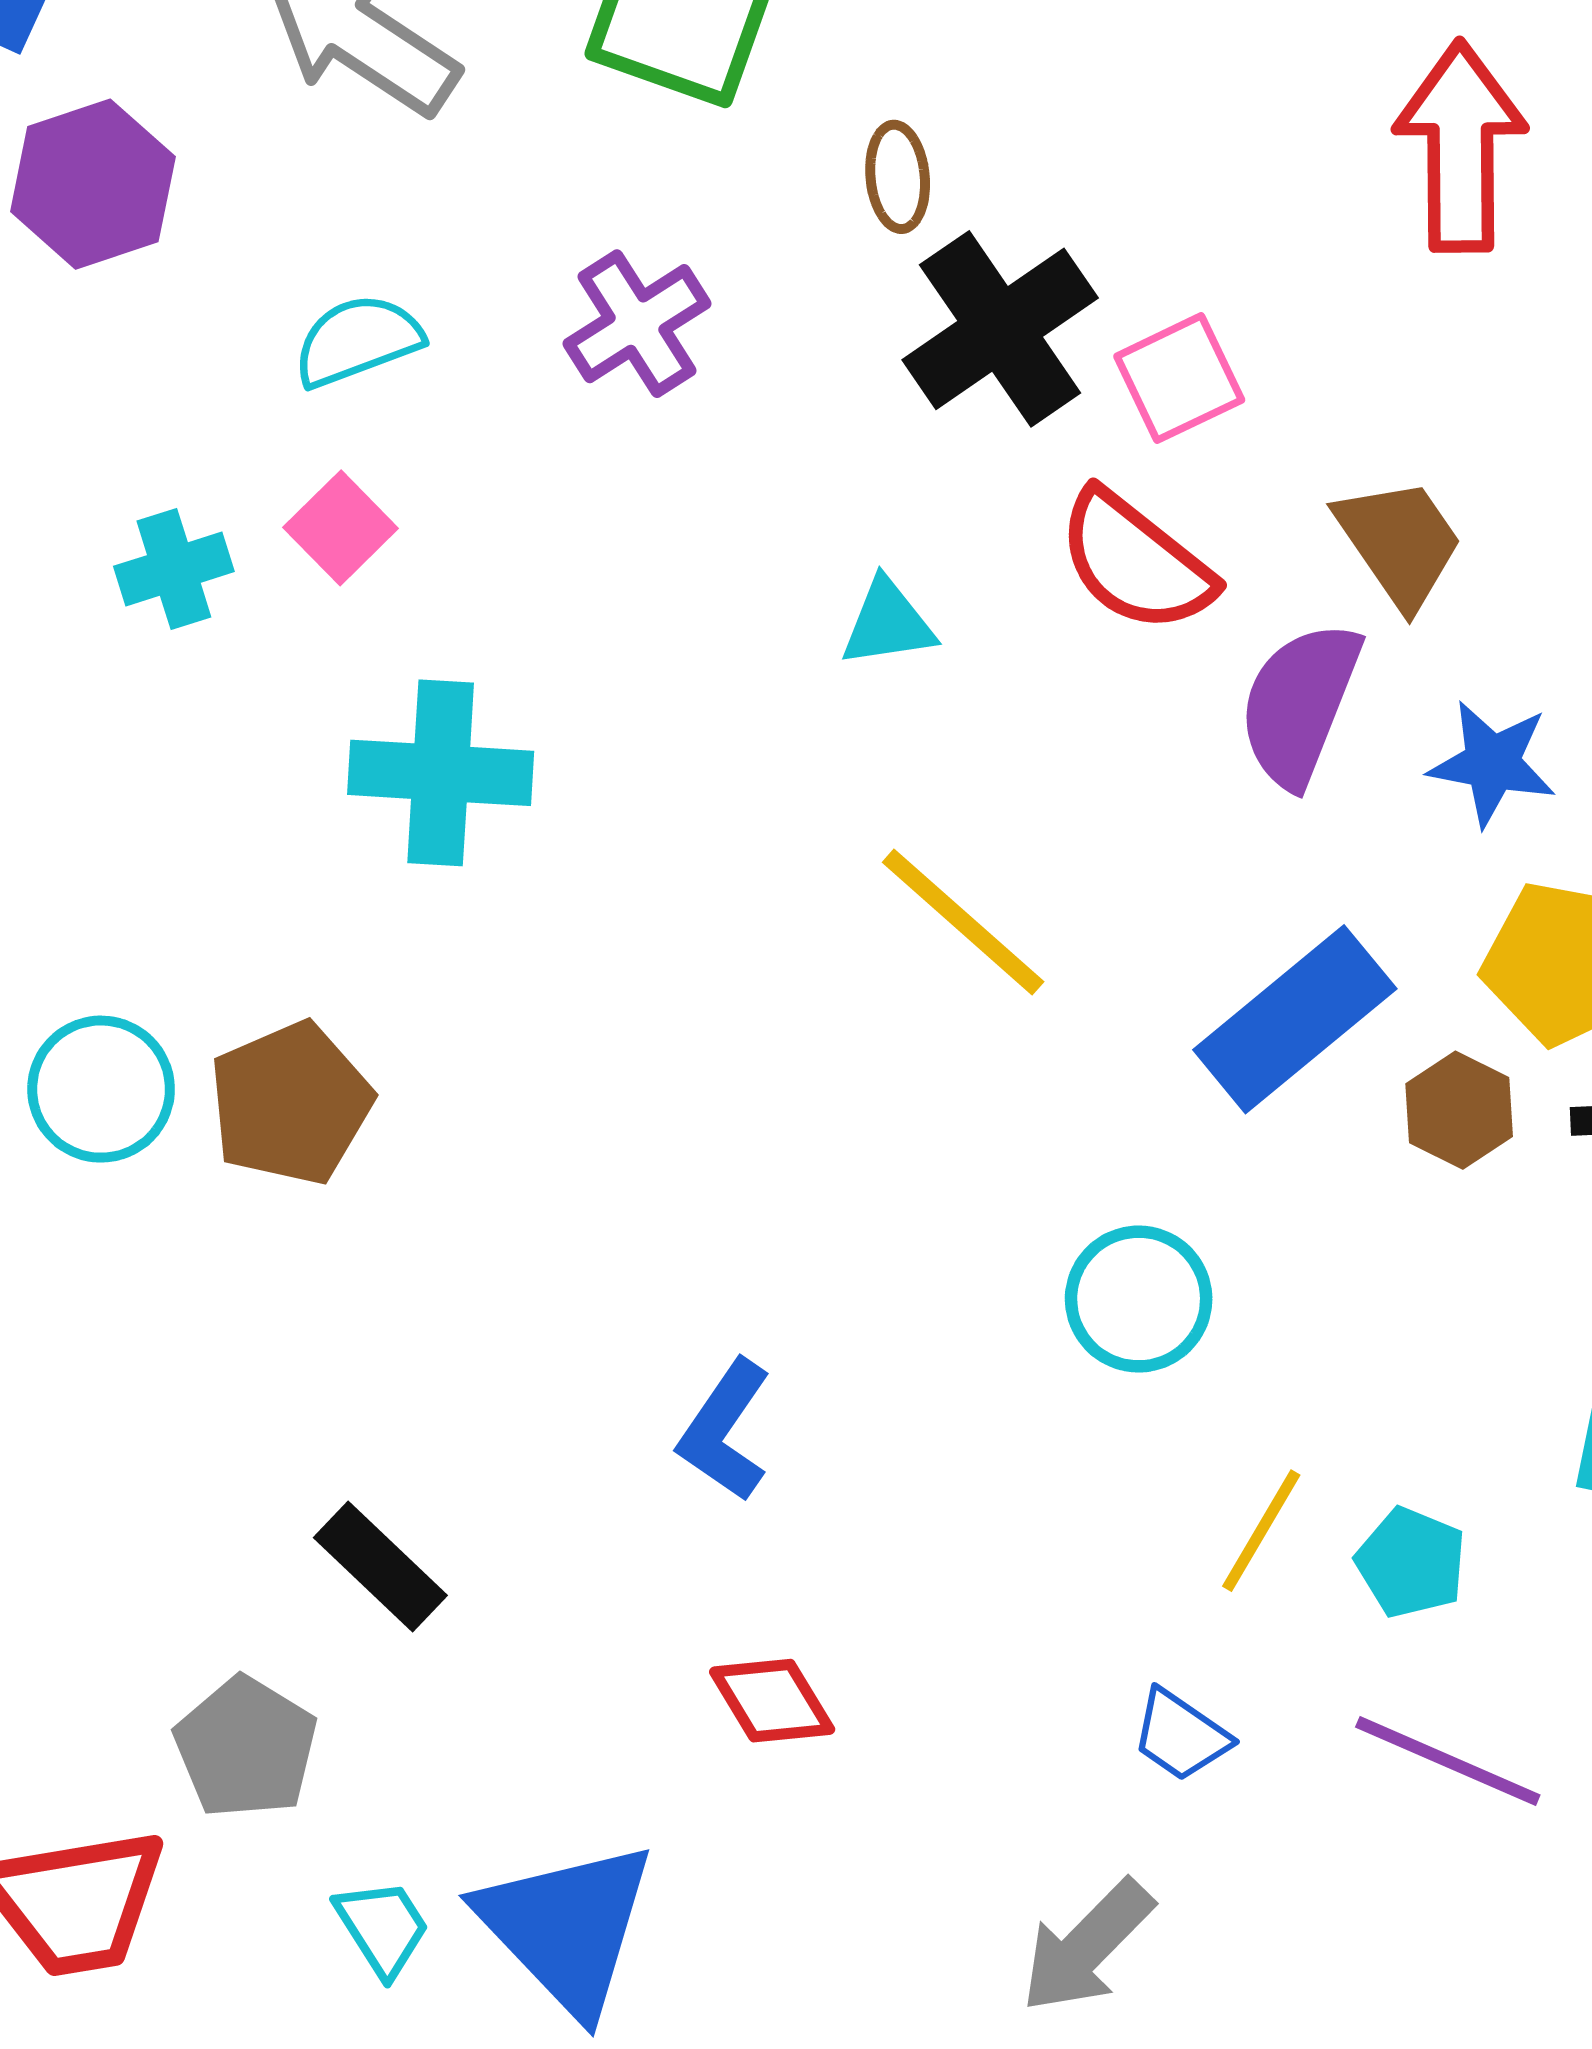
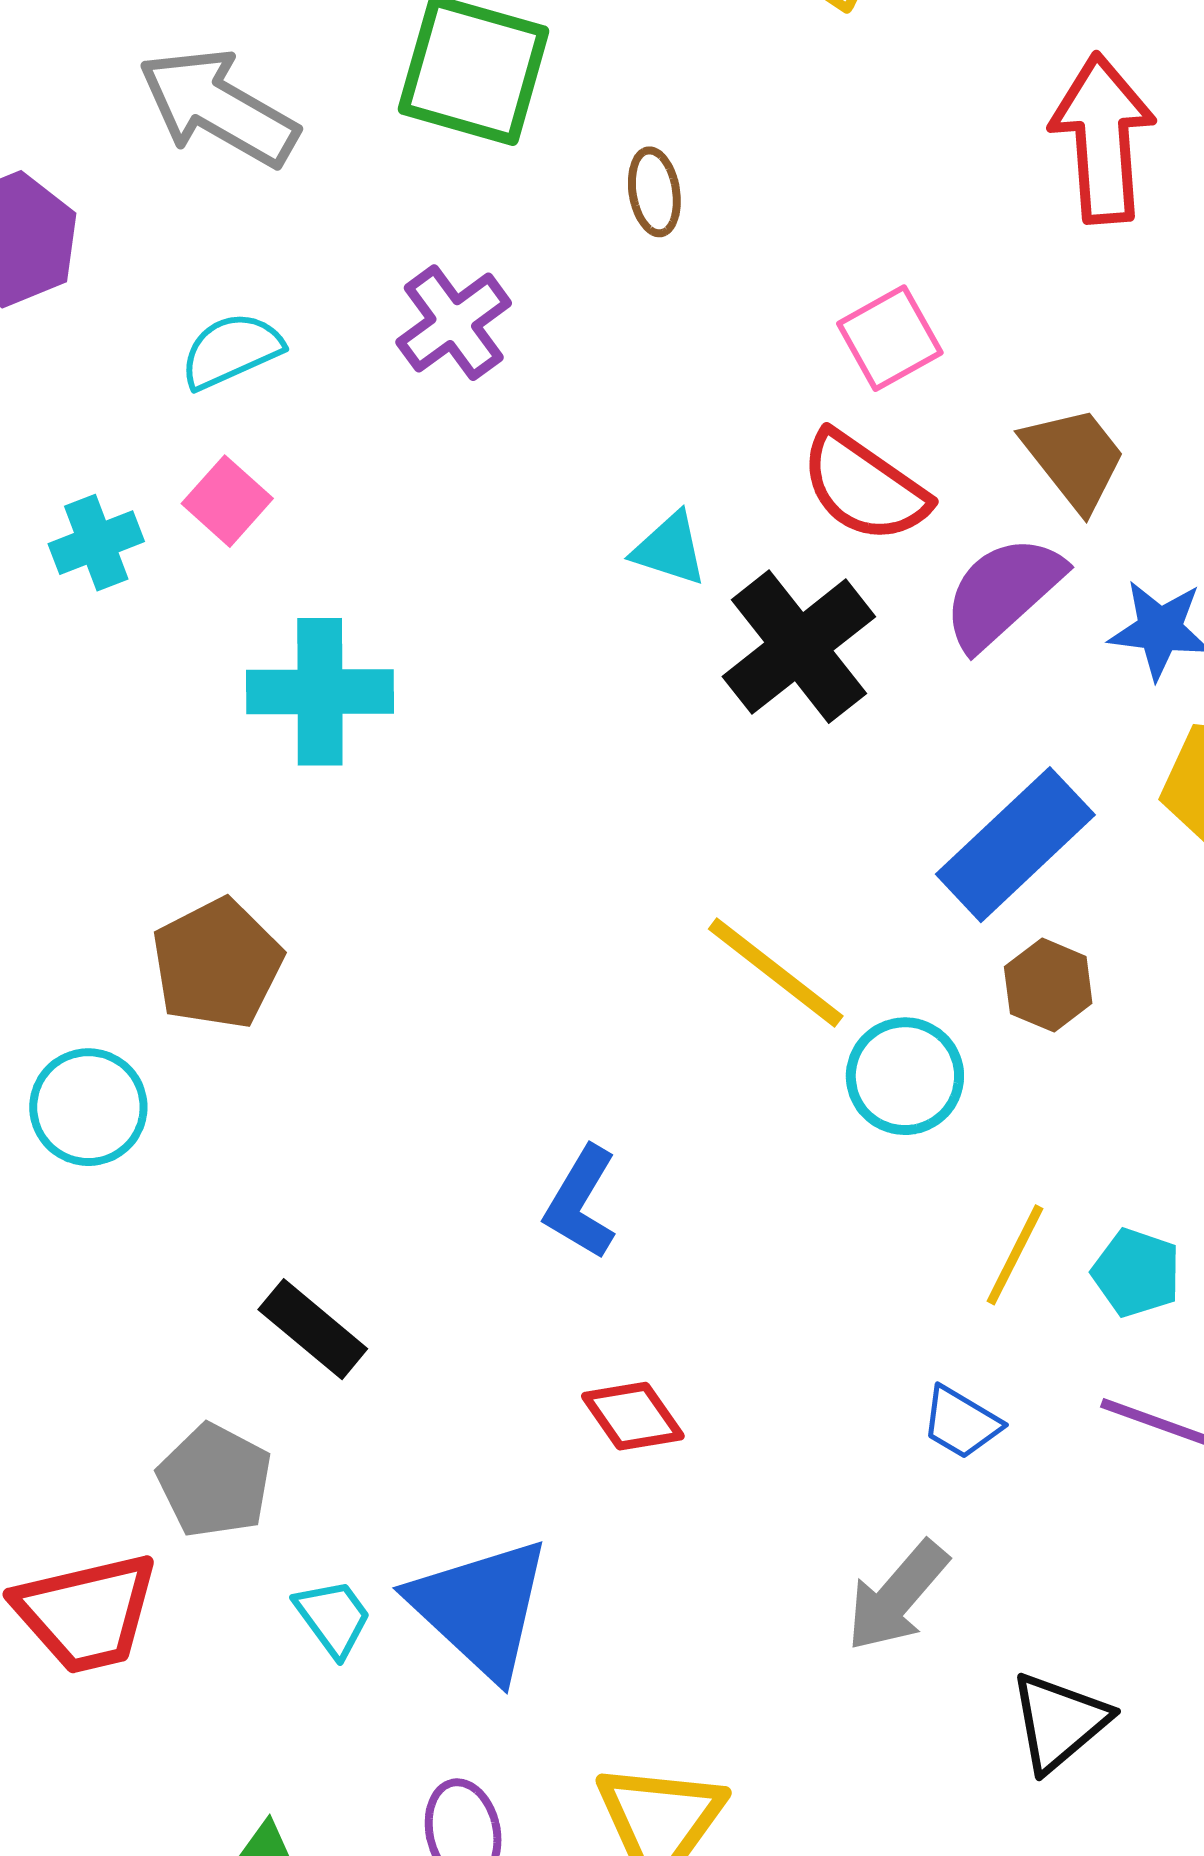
black cross: (1000, 329) -> (799, 647), moved
cyan triangle: (888, 623) -> (670, 549), turned 30
purple semicircle: (1300, 704) -> (1003, 592), turned 30
yellow line: (963, 922) -> (776, 972), moved
cyan circle: (101, 1089) -> (88, 1107), moved
brown hexagon: (1459, 1110) -> (1048, 985), moved

